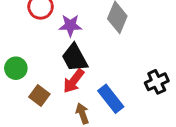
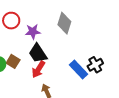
brown square: (39, 96) -> (13, 61), moved
blue rectangle: (111, 99) -> (79, 70), moved

